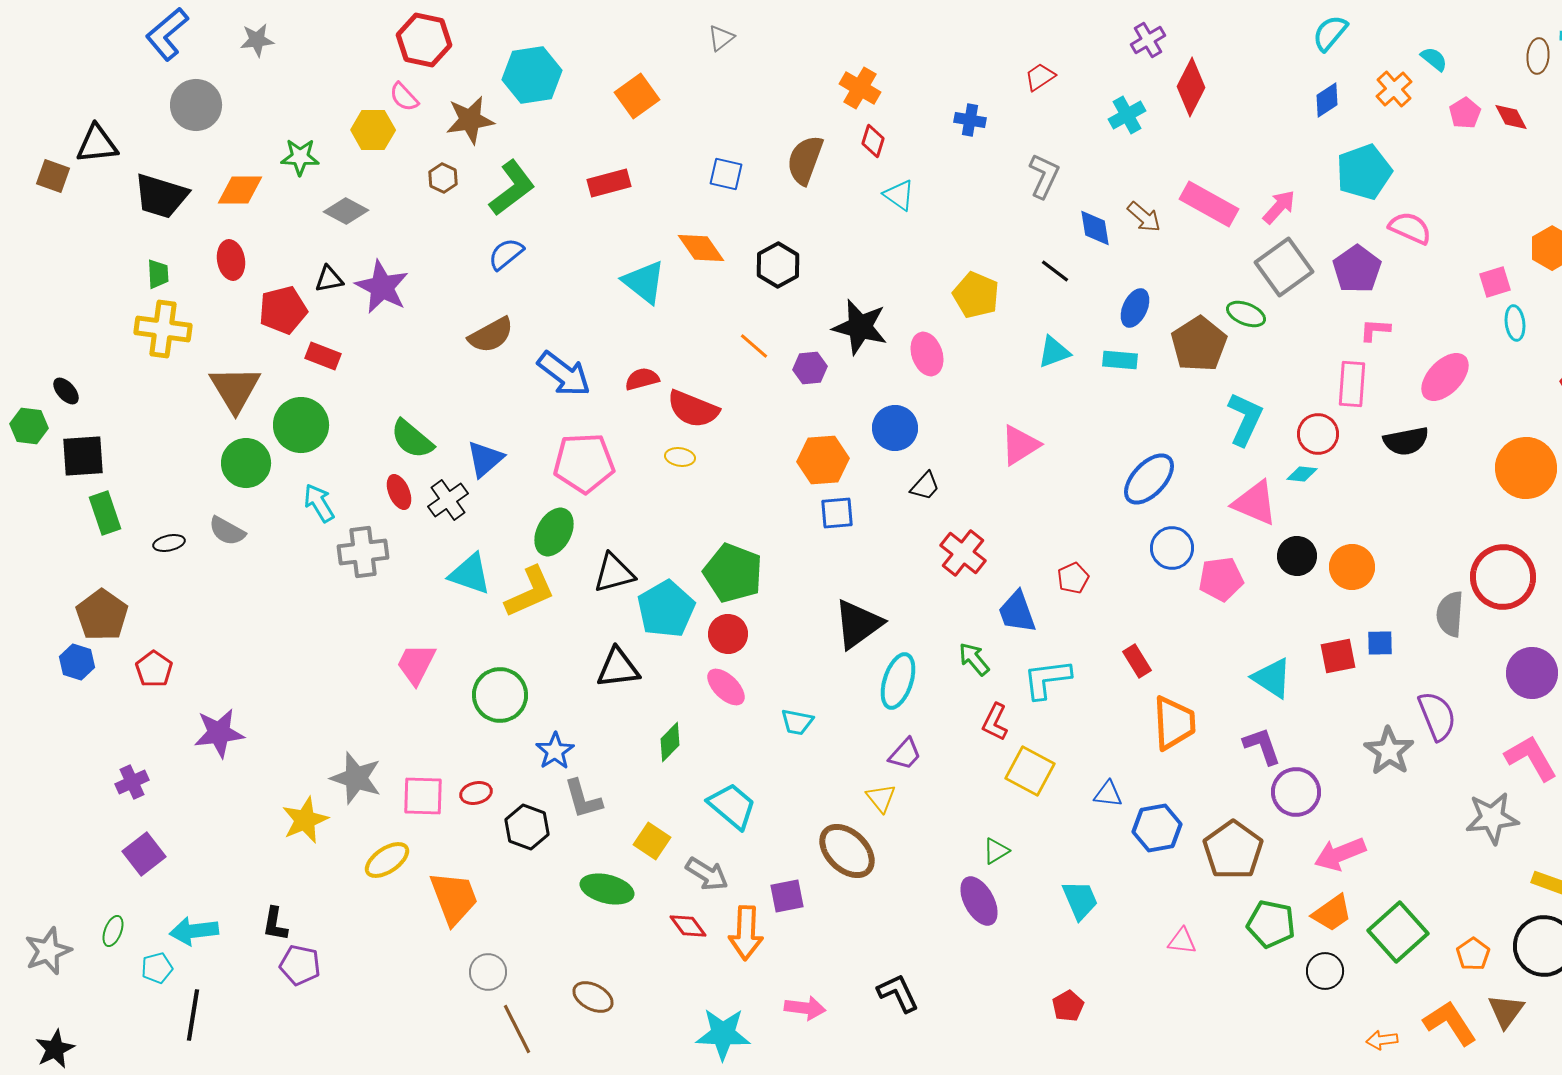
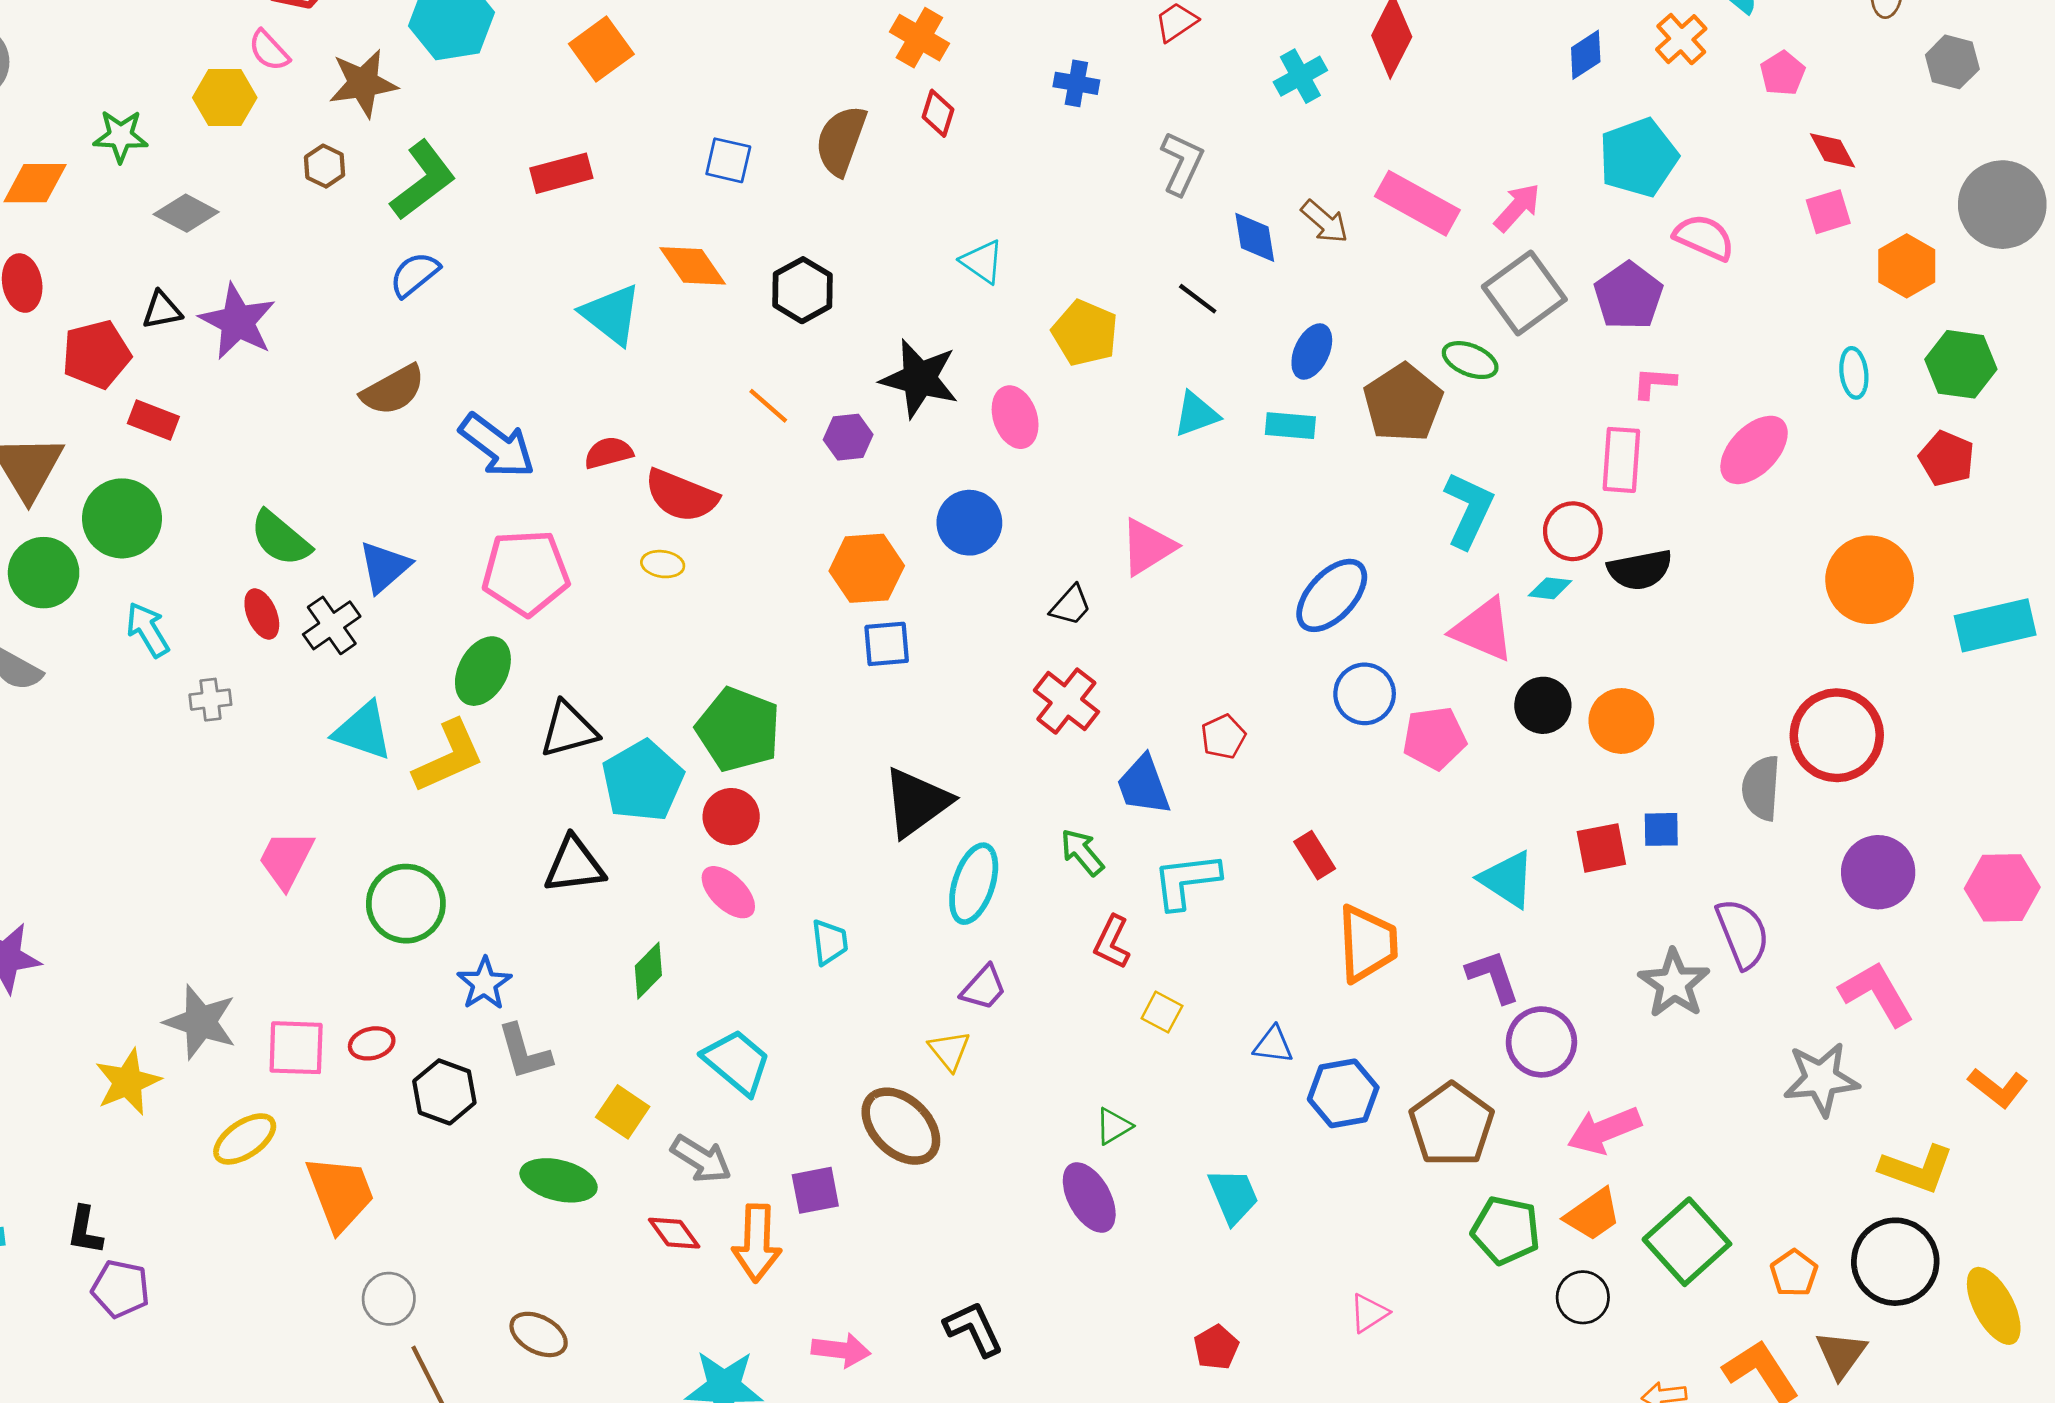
red diamond: (1511, 117) -> (1832, 150), moved
cyan triangle: (899, 195) -> (982, 262), moved
pink square: (1495, 282) -> (1828, 212), moved
black semicircle: (1406, 441) -> (1640, 570), moved
black trapezoid: (925, 486) -> (1071, 605), moved
gray cross: (363, 552) -> (210, 700), size x0.6
cyan trapezoid: (797, 722) -> (830, 942), turned -108
yellow square: (1030, 771) -> (1162, 1012), size x0.6
pink triangle: (1182, 941) -> (1369, 1313), moved, turned -40

